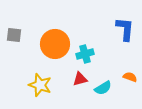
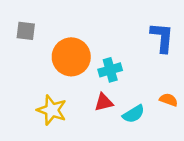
gray square: (14, 35) -> (26, 31), moved

